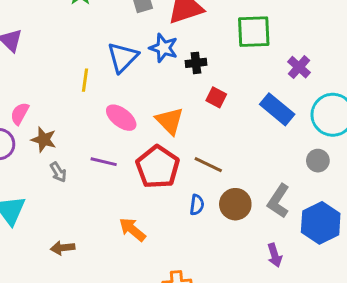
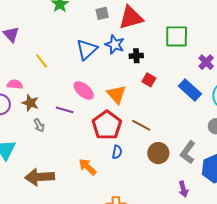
yellow line: (85, 80) -> (42, 61), moved, turned -49
pink semicircle: (20, 114) -> (15, 84), turned 63
purple line: (104, 162) -> (65, 110), moved
blue semicircle: (197, 205) -> (117, 152), moved
brown arrow: (63, 248) -> (40, 177), size x1.8

